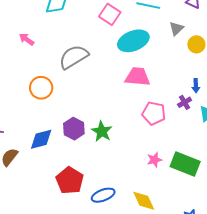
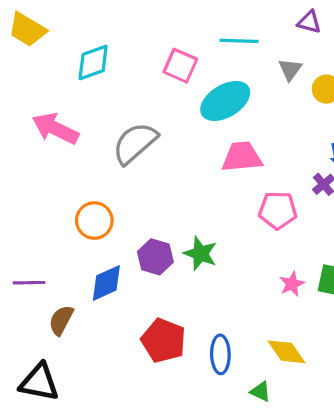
pink arrow: (27, 39) -> (55, 128), size x1.8
orange circle: (41, 88) -> (94, 221), moved
blue ellipse: (103, 195) -> (220, 354), turned -60

